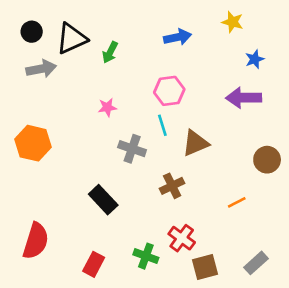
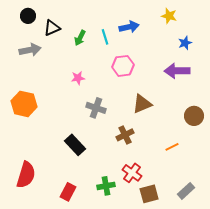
black circle: (32, 32) -> (28, 16), moved
black triangle: (72, 39) -> (52, 28), size x0.7
cyan line: (162, 125) -> (105, 37), moved
green cross: (146, 256) -> (106, 186), turned -30

